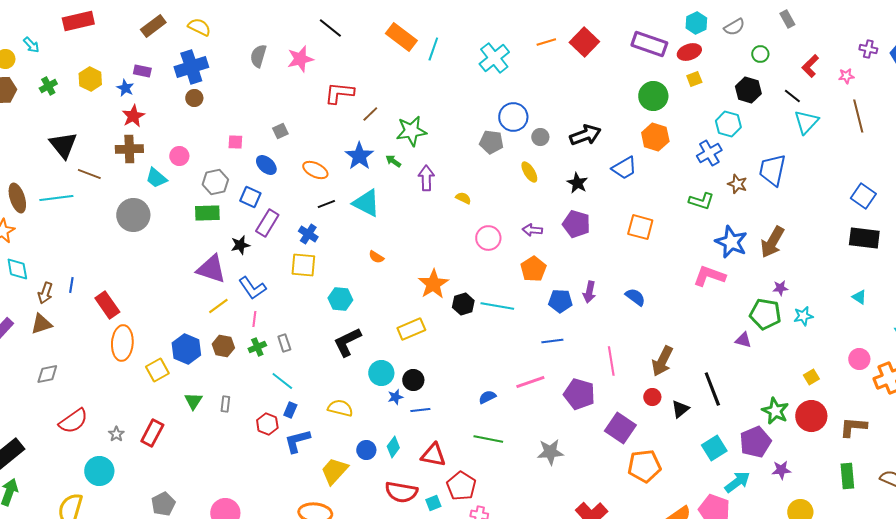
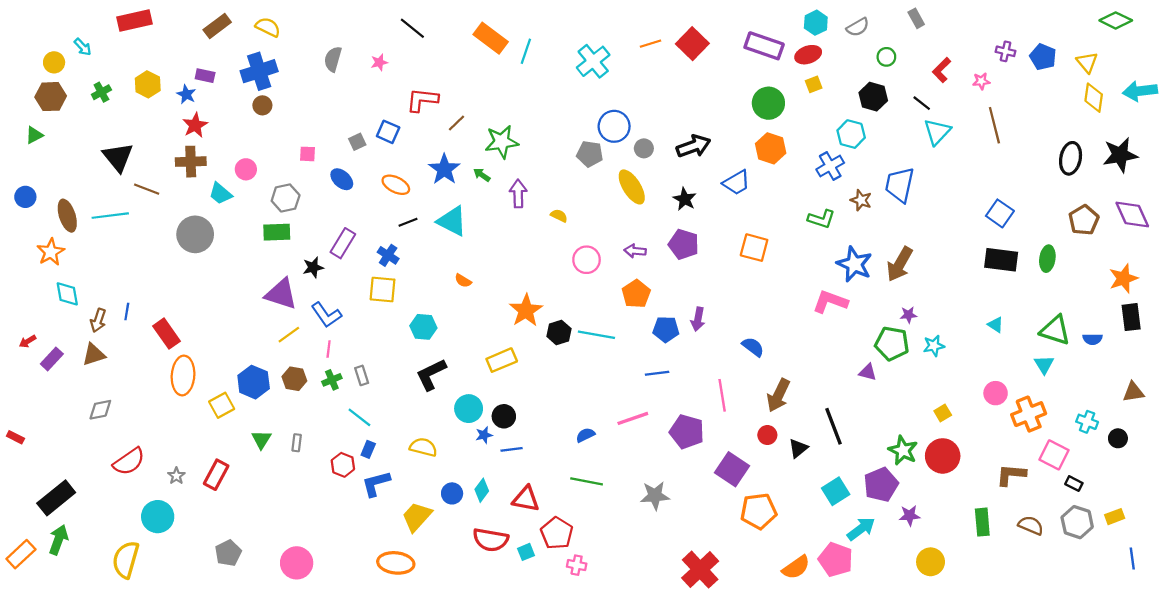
pink star: (300, 59) -> (379, 62), size x0.6
yellow ellipse: (529, 172) -> (632, 187), size x1.5
blue square: (250, 197) -> (388, 132), moved
blue semicircle: (635, 297) -> (753, 347), moved
brown L-shape: (853, 427) -> (1011, 475), moved

